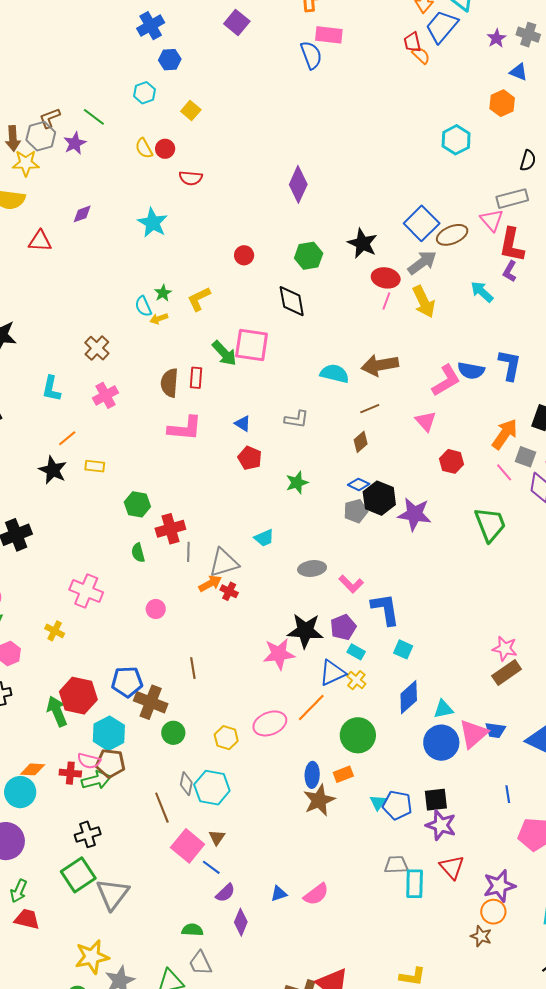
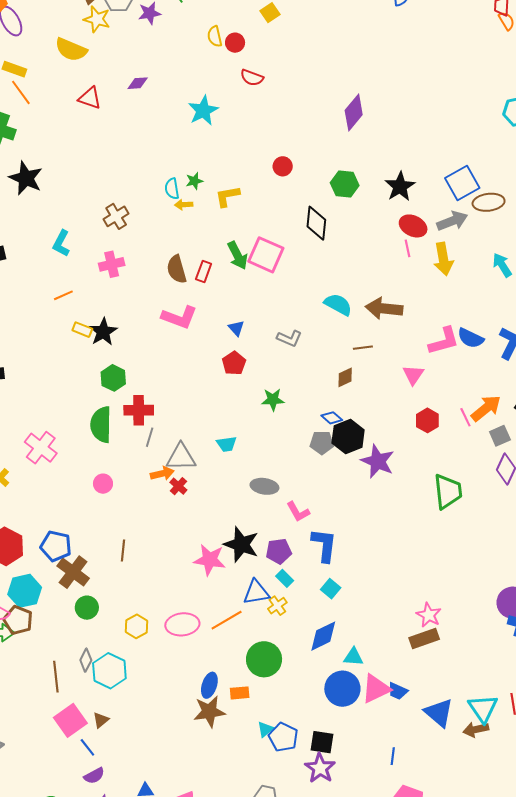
pink line: (386, 301) -> (408, 248), turned -48
brown semicircle: (169, 383) -> (177, 269), turned -36
gray square: (525, 457) -> (500, 436), turned 30
black star: (53, 470) -> (103, 332), moved
pink line: (504, 472) -> (465, 417), moved
green semicircle: (138, 553) -> (101, 425), size x1.8

